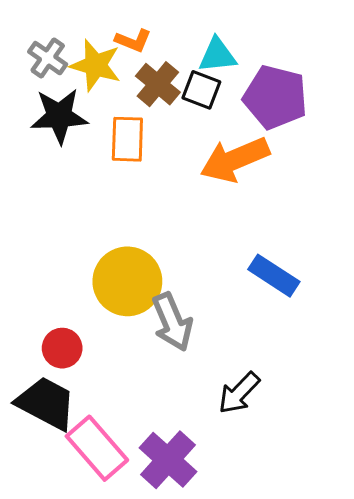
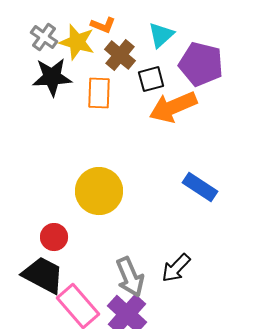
cyan triangle: (217, 55) -> (161, 35), turned -36
black square: (201, 90) -> (151, 79), moved, turned -36
gray arrow: (172, 322) -> (130, 277), moved

